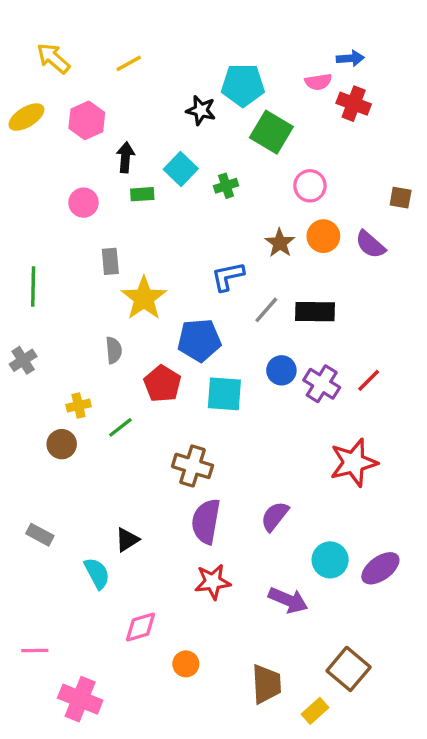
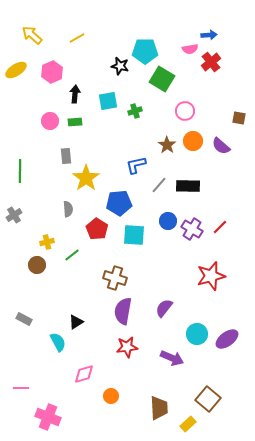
red cross: (354, 104) -> (211, 62), turned 30
cyan square: (181, 169) -> (108, 101), turned 36
green rectangle: (142, 194) -> (75, 122), moved

